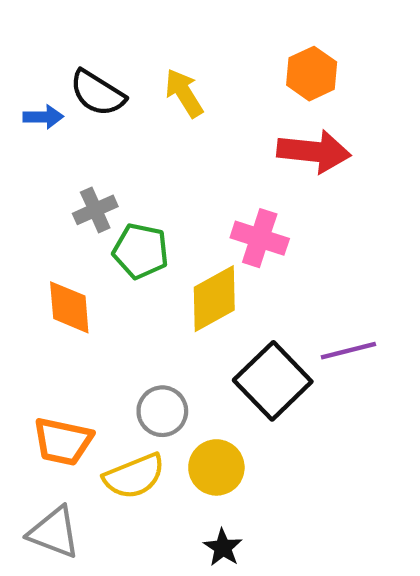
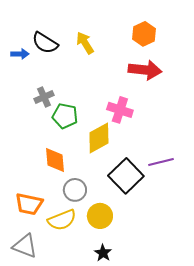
orange diamond: (69, 307) -> (55, 160), moved

